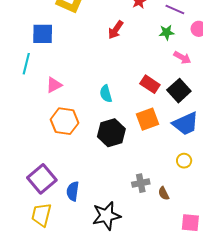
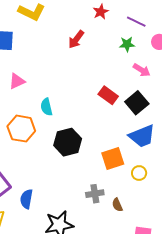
pink triangle: (54, 85) -> (17, 81), moved
cyan semicircle: (106, 94) -> (46, 107), moved
orange square: (148, 119) -> (113, 159), moved

